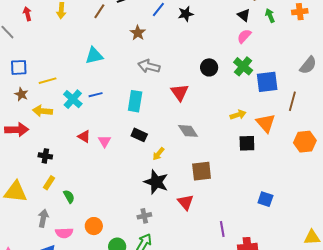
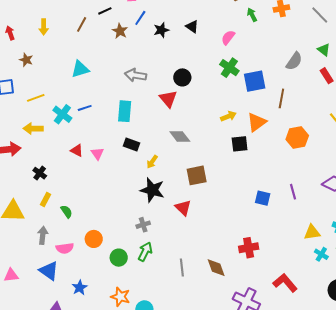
black star: (186, 14) -> (161, 30), moved
black triangle: (244, 15) -> (192, 27), moved
brown star: (138, 33) -> (120, 31), moved
black circle: (209, 67) -> (182, 77), moved
brown star: (21, 94) -> (26, 60), moved
orange triangle: (266, 123) -> (257, 122), turned 40
black cross: (45, 156) -> (40, 173), turned 32
purple line: (222, 229) -> (293, 192), moved

